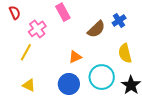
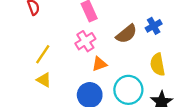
pink cross: (37, 29) -> (85, 41), moved
yellow triangle: (29, 85) -> (44, 80), moved

